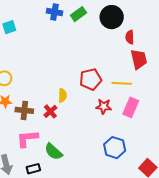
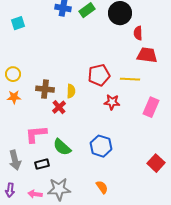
red trapezoid: (139, 59) -> (147, 55), turned -70
pink rectangle: (131, 107) -> (151, 107), moved
brown cross: (24, 110) -> (45, 89), moved
blue hexagon: (115, 148) -> (101, 146), moved

